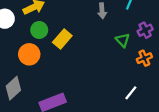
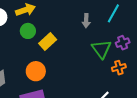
green triangle: (123, 40) -> (101, 49), size x1.5
orange circle: (29, 54) -> (36, 71), moved

